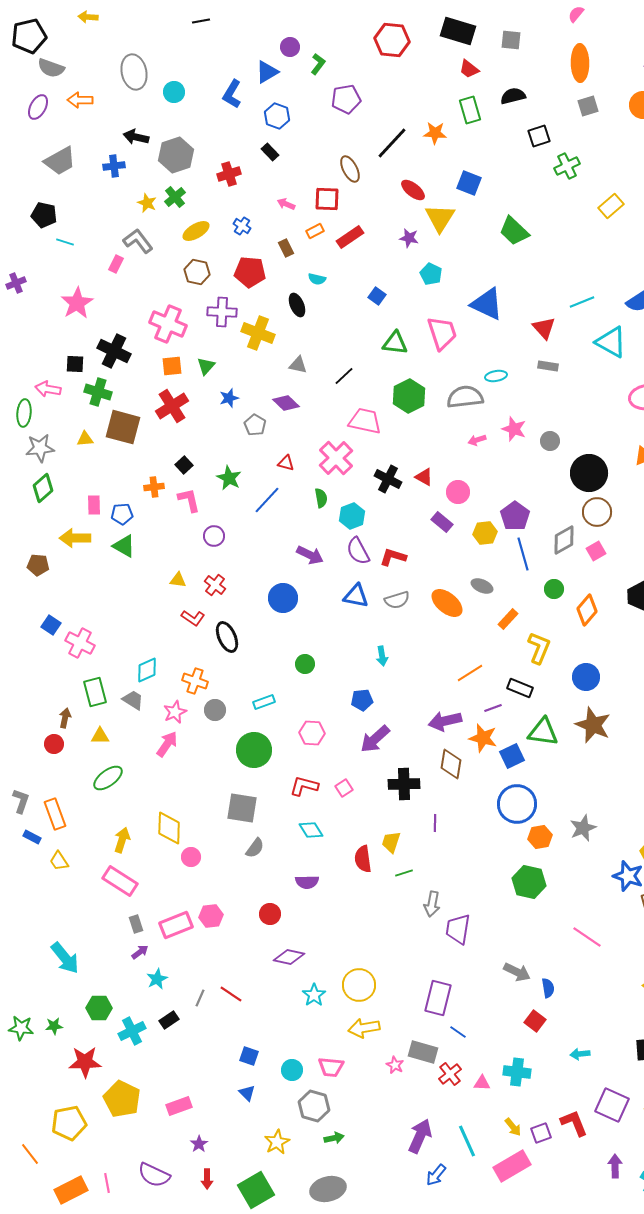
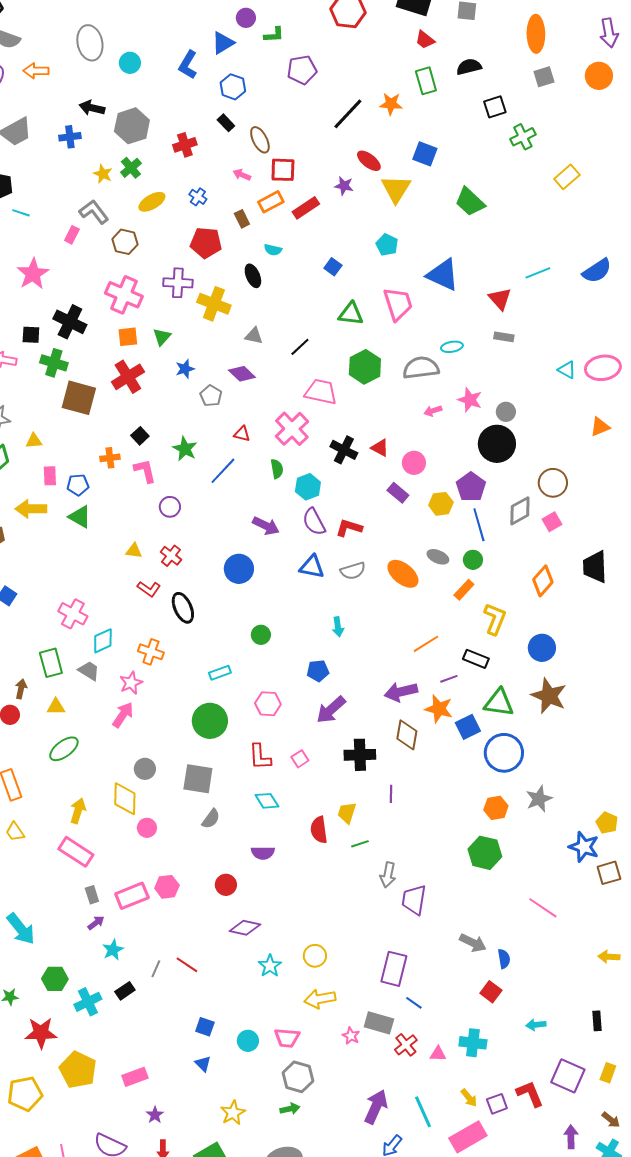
green L-shape: (318, 64) -> (274, 35), turned 50
brown ellipse: (350, 169) -> (260, 140), moved
orange rectangle: (315, 231) -> (271, 202), size x1.4
purple star: (409, 238) -> (344, 186), moved
brown hexagon: (197, 272) -> (125, 242), moved
cyan triangle: (611, 342) -> (567, 370), moved, size x0.6
yellow triangle: (85, 439) -> (34, 441), moved
black circle: (589, 473) -> (497, 444), moved
green circle: (554, 589) -> (473, 560), moved
pink cross: (80, 643) -> (73, 614), moved
gray circle: (215, 710) -> (145, 769), moved
red L-shape: (304, 786) -> (260, 757), turned -108
blue circle: (517, 804) -> (504, 753), moved
yellow circle: (359, 985) -> (315, 956), size x0.7
gray hexagon: (314, 1106) -> (298, 1077), moved

